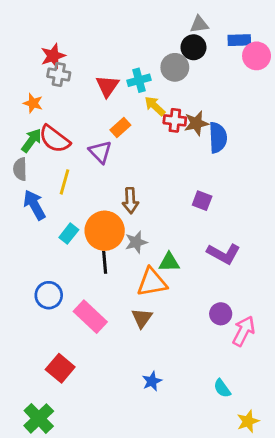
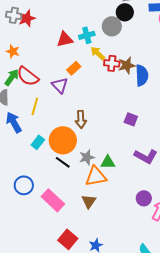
gray cross: (59, 75) -> (14, 15), moved
red triangle: (107, 86) -> (65, 39), turned 42
gray star: (136, 242) -> (87, 157), moved
black line: (105, 262) -> (63, 162), turned -49
red square: (60, 368) -> (68, 239), moved

